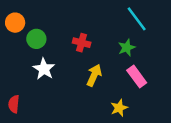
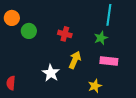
cyan line: (137, 19) -> (109, 15), turned 45
white star: (44, 69) -> (51, 73), moved
pink rectangle: (137, 76) -> (109, 61), turned -48

